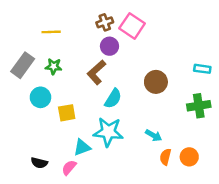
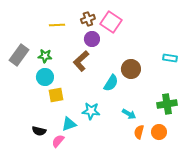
yellow line: (51, 32) -> (57, 25), moved
cyan circle: (40, 97) -> (45, 77), moved
cyan semicircle: (113, 99) -> (111, 83), moved
green cross: (199, 106) -> (167, 104), moved
cyan star: (108, 132) -> (91, 111), size x0.7
black semicircle: (39, 163) -> (39, 131), moved

